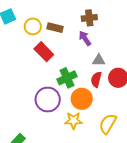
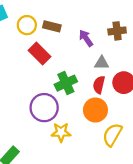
brown cross: (89, 18) -> (117, 31), moved
orange circle: (82, 99) -> (95, 110), moved
yellow star: (73, 121) -> (61, 132), moved

